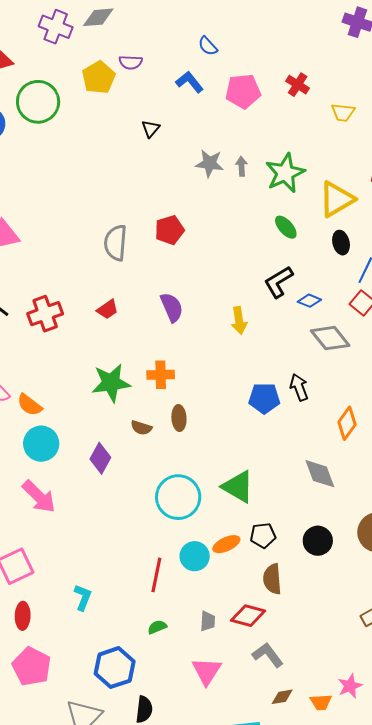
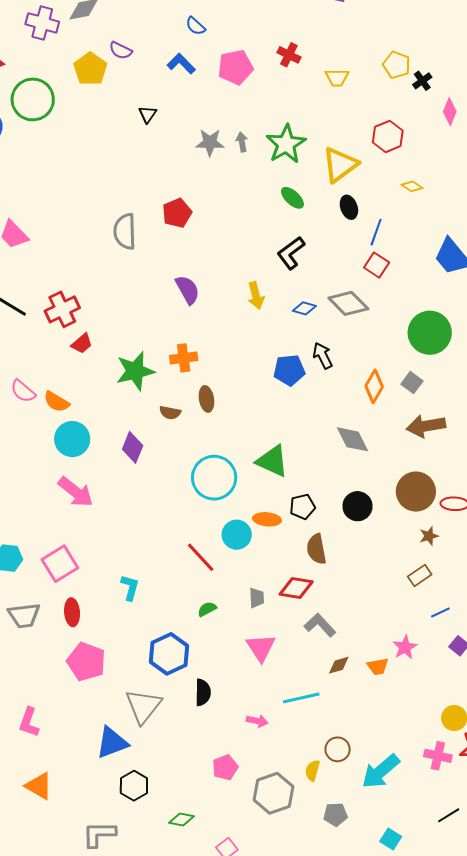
purple semicircle: (131, 62) -> (121, 50), turned 30
blue diamond: (309, 301) -> (304, 308), moved
red trapezoid: (107, 309) -> (82, 344), moved
orange ellipse: (226, 544) -> (267, 519), turned 36
red line: (156, 575) -> (201, 557), turned -48

